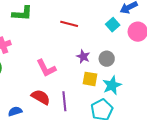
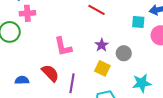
cyan square: (113, 25) -> (138, 22), turned 32
cyan star: (112, 85) -> (142, 83), moved

